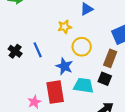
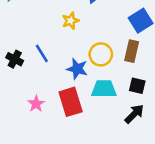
yellow circle: (82, 47) -> (101, 54), moved
black square: (105, 79) -> (137, 86), moved
pink star: (34, 102) -> (36, 104), moved

